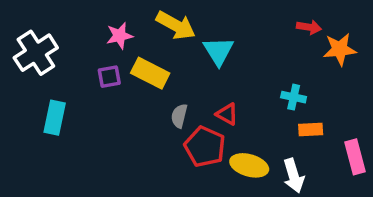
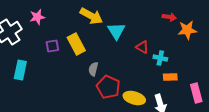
pink star: (119, 36) -> (37, 17), moved
yellow rectangle: (150, 73) -> (76, 44), turned 35
red triangle: (227, 114) -> (142, 47), moved

